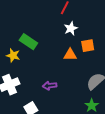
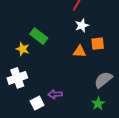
purple arrow: (50, 86) -> (55, 94), moved

